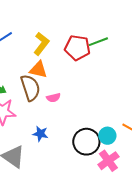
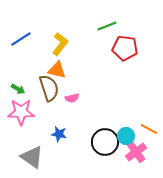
green line: (98, 42) -> (107, 26), moved
red pentagon: (77, 48) -> (125, 48), moved
pink cross: (108, 161) -> (136, 152), moved

